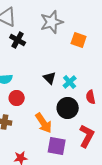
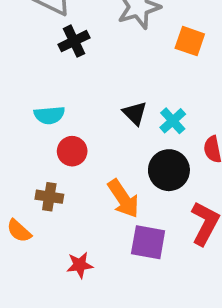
black cross: (18, 40) -> (74, 41), turned 35

